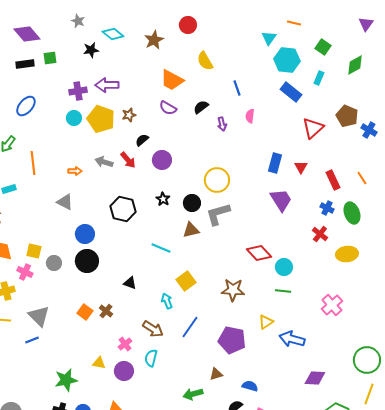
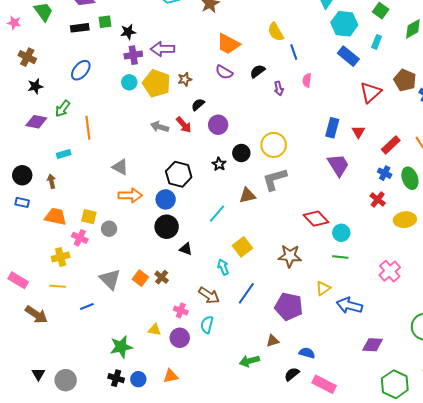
black star: (91, 50) -> (128, 32), moved
yellow semicircle: (205, 61) -> (276, 32), moved
orange arrow: (75, 171) -> (130, 195), moved, size x1.6
red rectangle: (333, 180) -> (391, 145), turned 72
black circle: (192, 203) -> (241, 153), moved
blue circle: (85, 234) -> (166, 199), moved
cyan line: (161, 248) -> (217, 214), turned -72
black circle: (87, 261) -> (167, 227), moved
gray triangle: (39, 316) -> (110, 279), moved
pink cross: (125, 344) -> (181, 311), turned -32

